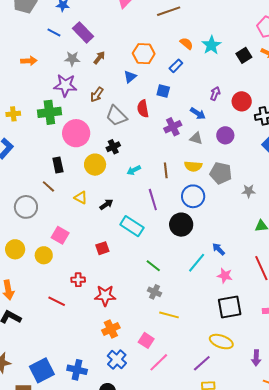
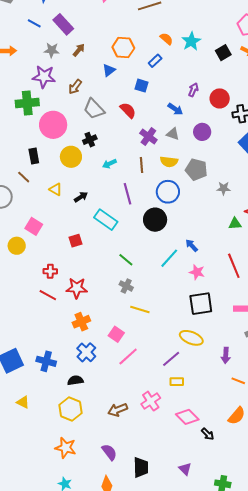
red semicircle: (143, 109) -> (128, 110), moved, turned 144
purple cross: (173, 127) -> (148, 136), moved, turned -30
red line: (57, 301) -> (48, 295), moved

